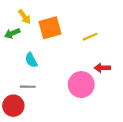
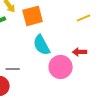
yellow line: (90, 37) -> (84, 18), moved
cyan semicircle: (31, 60) -> (42, 45), moved, size x1.5

